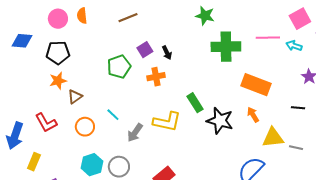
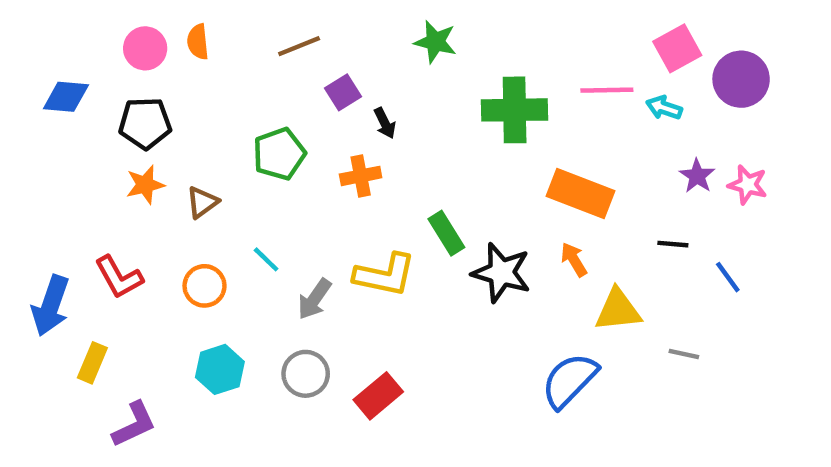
green star: (205, 16) -> (435, 42), moved
purple square: (145, 50) -> (343, 92), moved
brown triangle: (75, 97) -> (202, 202), moved
gray line: (296, 148) -> (684, 354), moved
gray circle: (119, 167) -> (306, 374), moved

